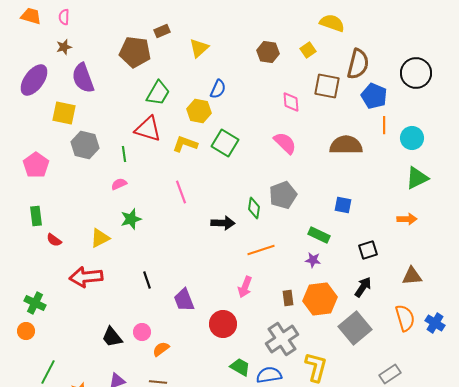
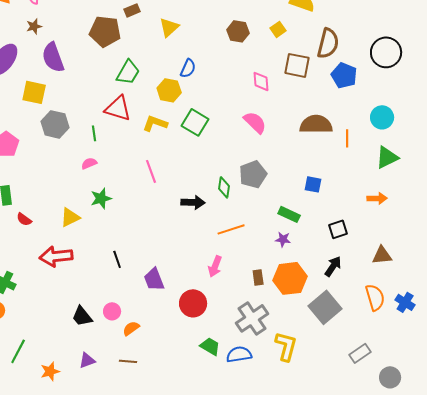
orange line: (384, 125) -> (347, 138), moved

